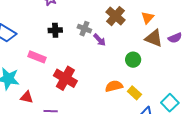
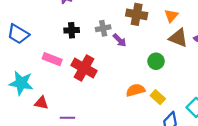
brown cross: (116, 16) -> (137, 14), turned -30
gray cross: (84, 29) -> (103, 28), turned -32
red cross: (65, 78) -> (84, 68), moved

